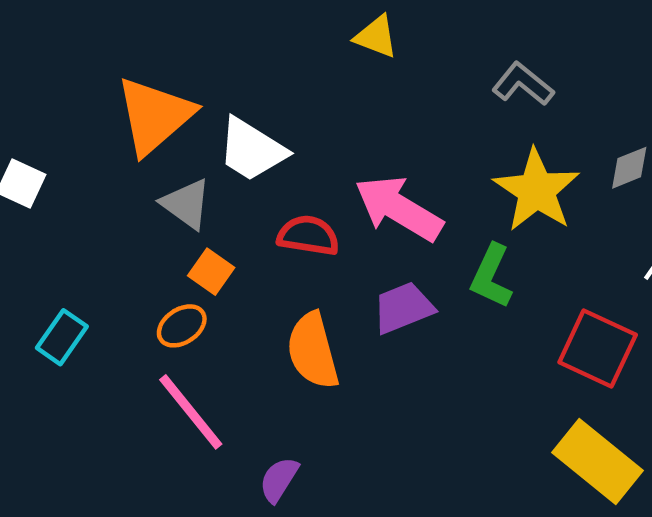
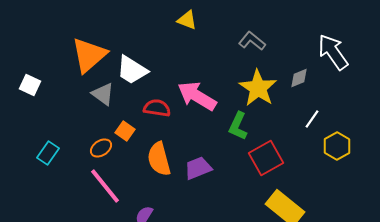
orange square: (211, 272) -> (125, 131), moved
purple trapezoid: (403, 308) -> (198, 168), moved
red square: (598, 349) -> (266, 158), moved, turned 36

